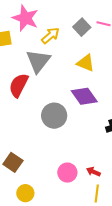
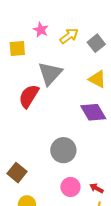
pink star: (25, 18) -> (41, 30), size x0.6
yellow arrow: (50, 36) -> (69, 36), moved
gray circle: (54, 116) -> (63, 150), moved

